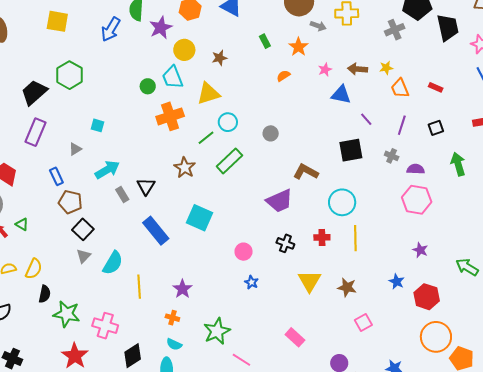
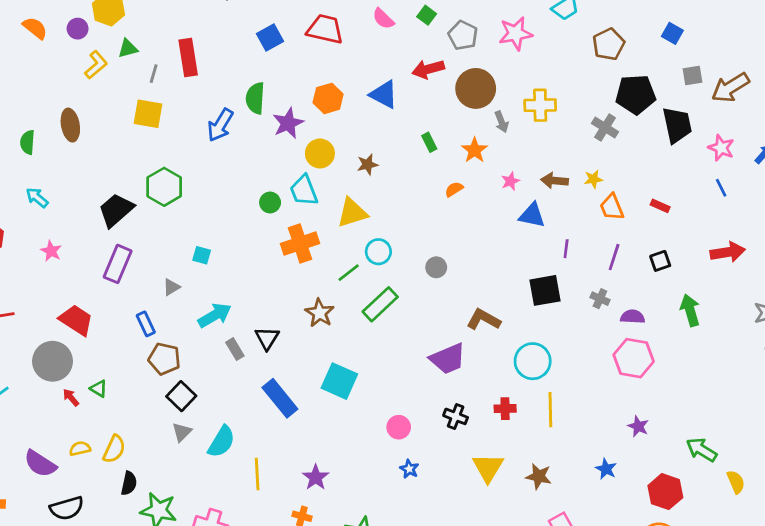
gray arrow: (318, 26) -> (501, 122), turned 49
gray cross: (395, 30) -> (605, 128), turned -36
purple line: (366, 119) -> (566, 249), turned 48
red hexagon: (427, 297) -> (665, 492), moved

